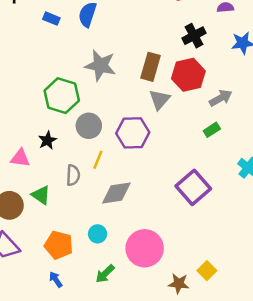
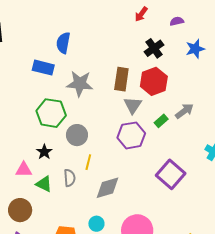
blue rectangle: (51, 19) -> (43, 68), moved, size x1.5
gray arrow: (221, 98) -> (184, 111), moved
green rectangle: (212, 130) -> (161, 121), moved
purple hexagon: (133, 133) -> (131, 135), moved
green triangle: (41, 195) -> (44, 184), moved

